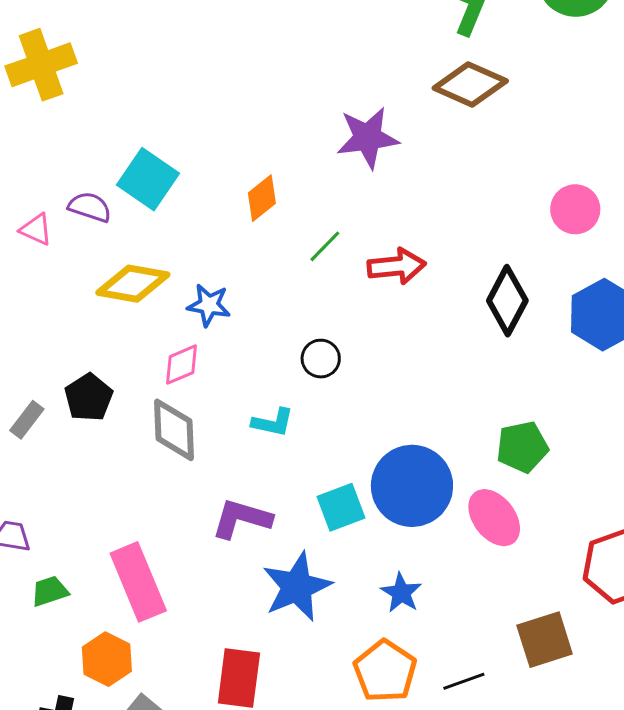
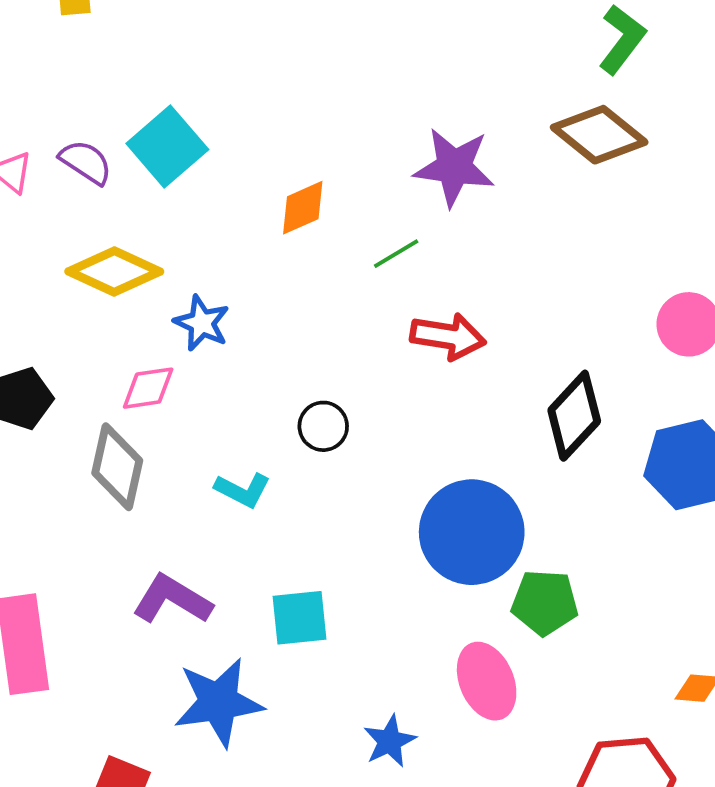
green line: (325, 246) -> (396, 254), moved
blue circle: (412, 486) -> (472, 532), moved
blue star: (401, 593) -> (390, 741), moved

